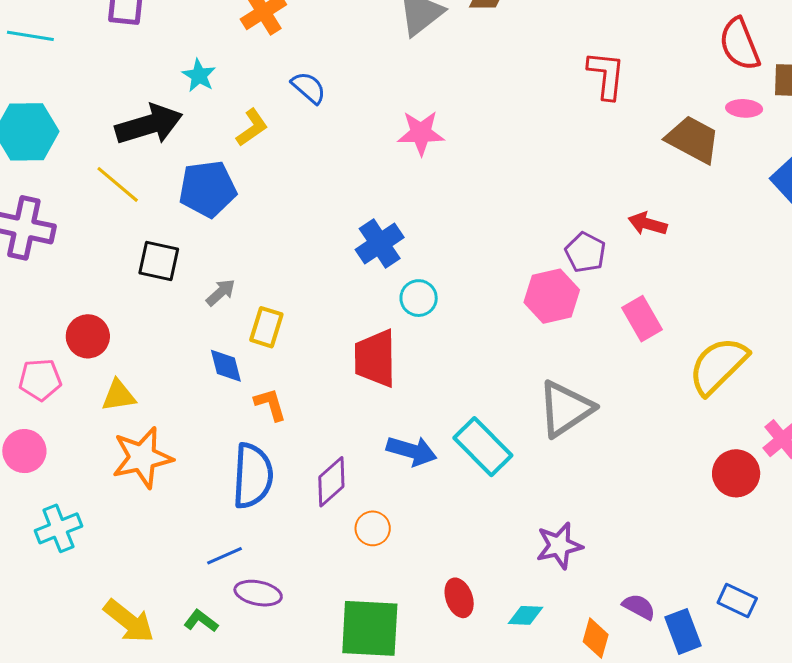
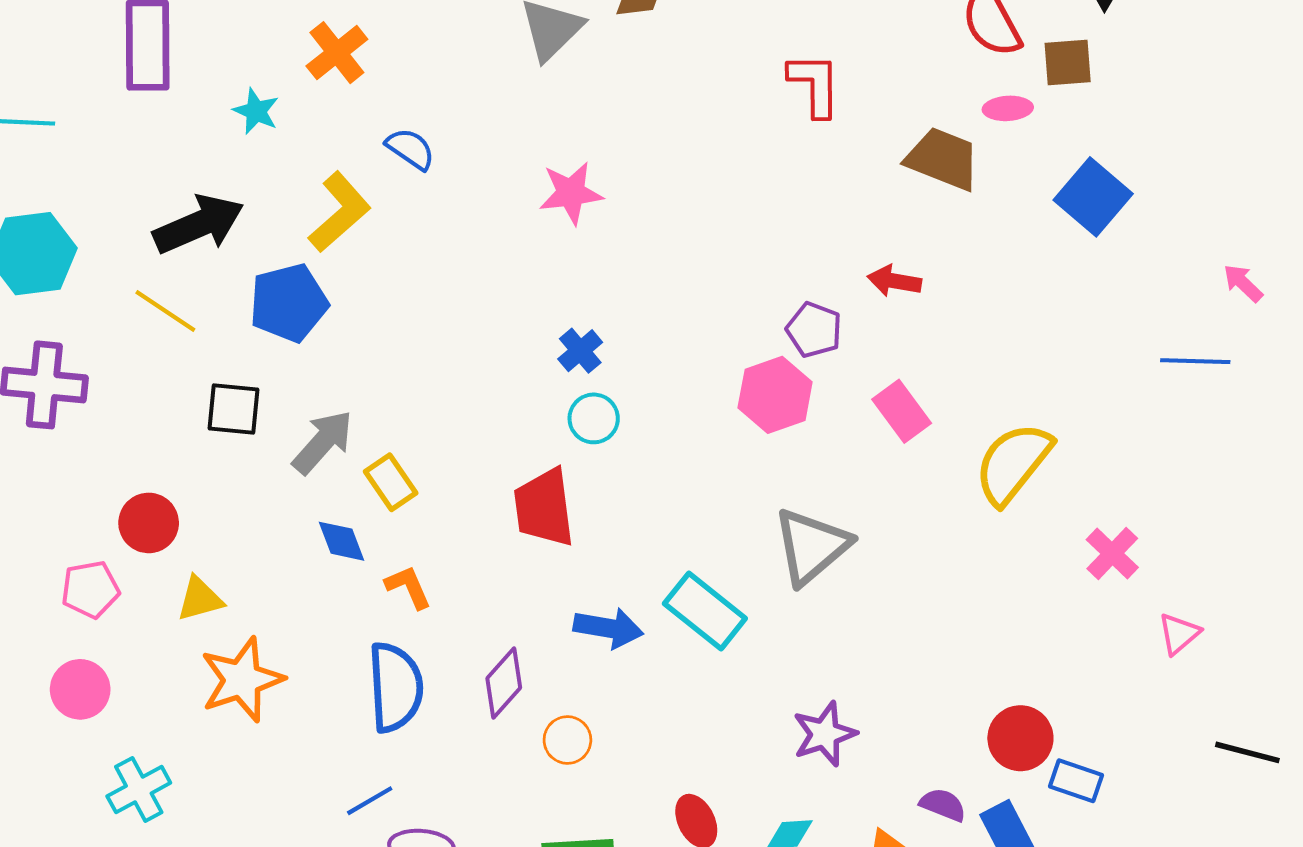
cyan star: (199, 75) -> (256, 111), moved
yellow L-shape: (252, 128) -> (340, 212), size x1.5
blue cross: (380, 243) -> (580, 351), moved, size x0.7
gray arrow: (221, 292) -> (323, 442), size x1.6
yellow rectangle: (266, 327) -> (391, 482), turned -45
red circle: (736, 473) -> (1020, 738), moved

